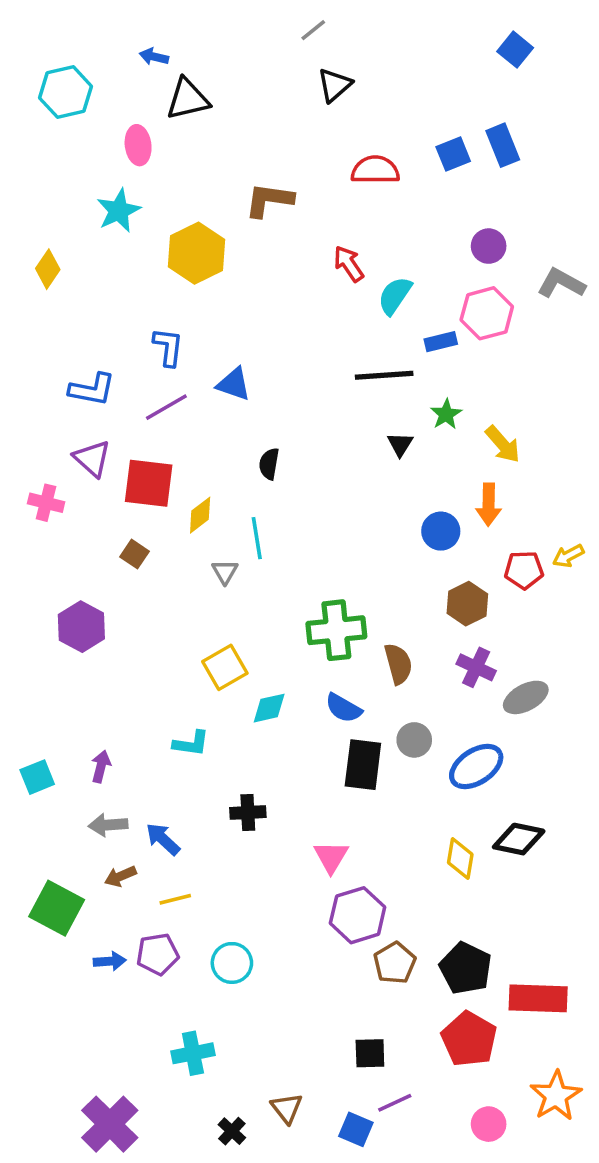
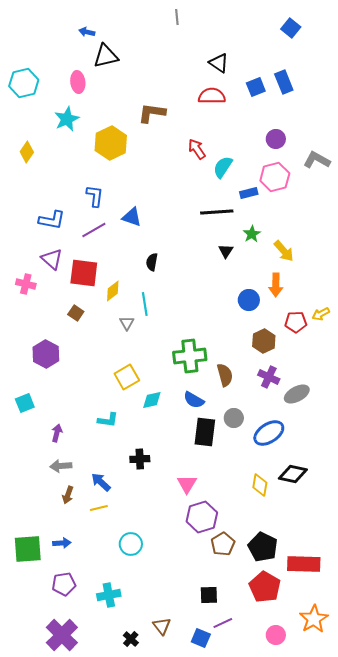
gray line: (313, 30) -> (177, 17), turned -56
black triangle: (335, 85) -> (219, 63), moved, turned -45
cyan hexagon: (65, 92) -> (24, 83), moved
cyan square: (37, 777) -> (25, 403), moved
blue arrow: (163, 839) -> (101, 482), moved
brown arrow: (120, 876) -> (68, 495), turned -48
green square: (57, 908) -> (28, 549), moved, turned -32
purple pentagon: (158, 954) -> (64, 584), moved

